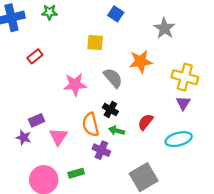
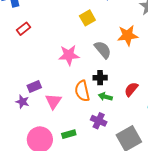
yellow square: (95, 42) -> (87, 18), turned -35
red rectangle: (35, 56) -> (24, 29), moved
black cross: (110, 109) -> (100, 78), turned -32
purple cross: (101, 150) -> (99, 121), moved

